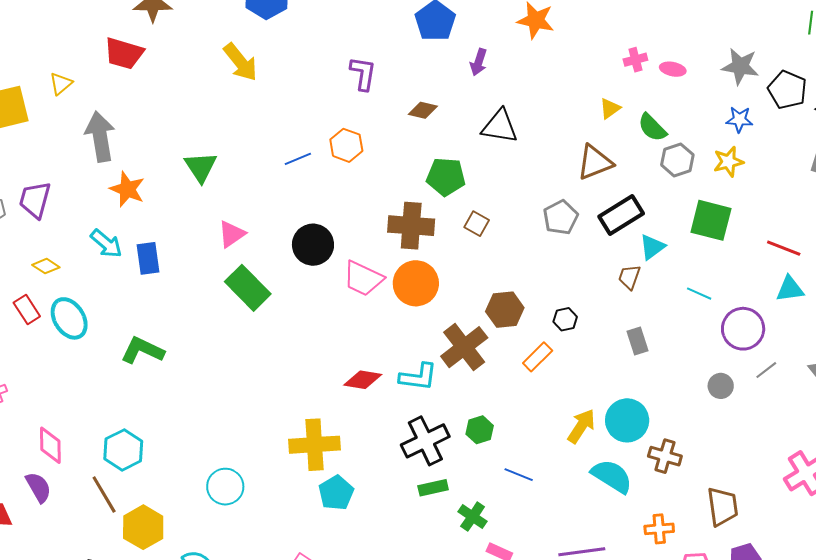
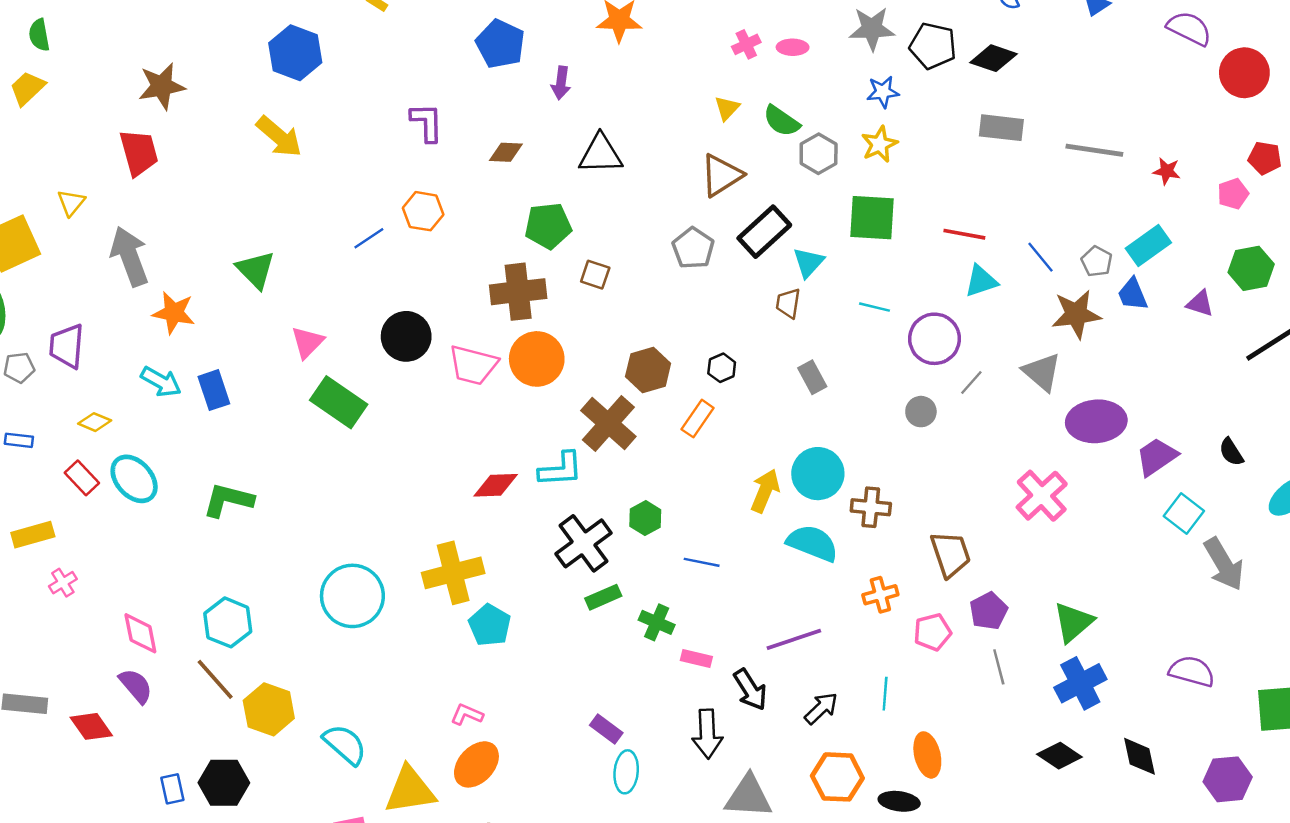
red trapezoid: (124, 53) -> (139, 153), turned -111
cyan circle: (225, 487) -> (352, 596), moved, size x1.4

